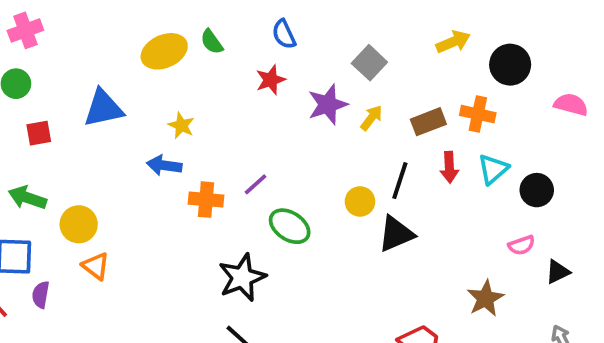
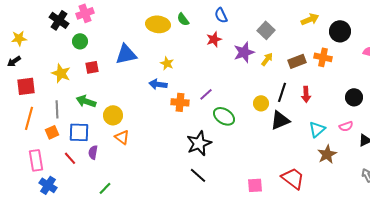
yellow ellipse: (164, 51) -> (158, 24), turned 30
red arrow: (449, 167) -> (306, 94), moved
cyan triangle: (493, 169) -> (317, 129), moved

